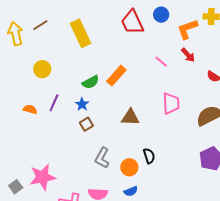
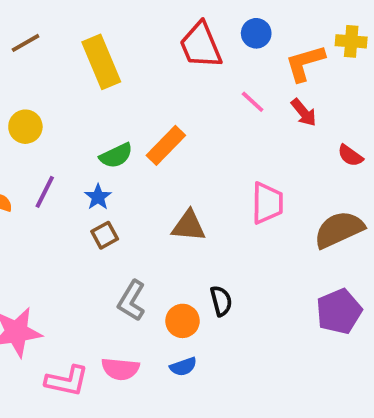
pink line: (161, 62) -> (253, 102), moved

